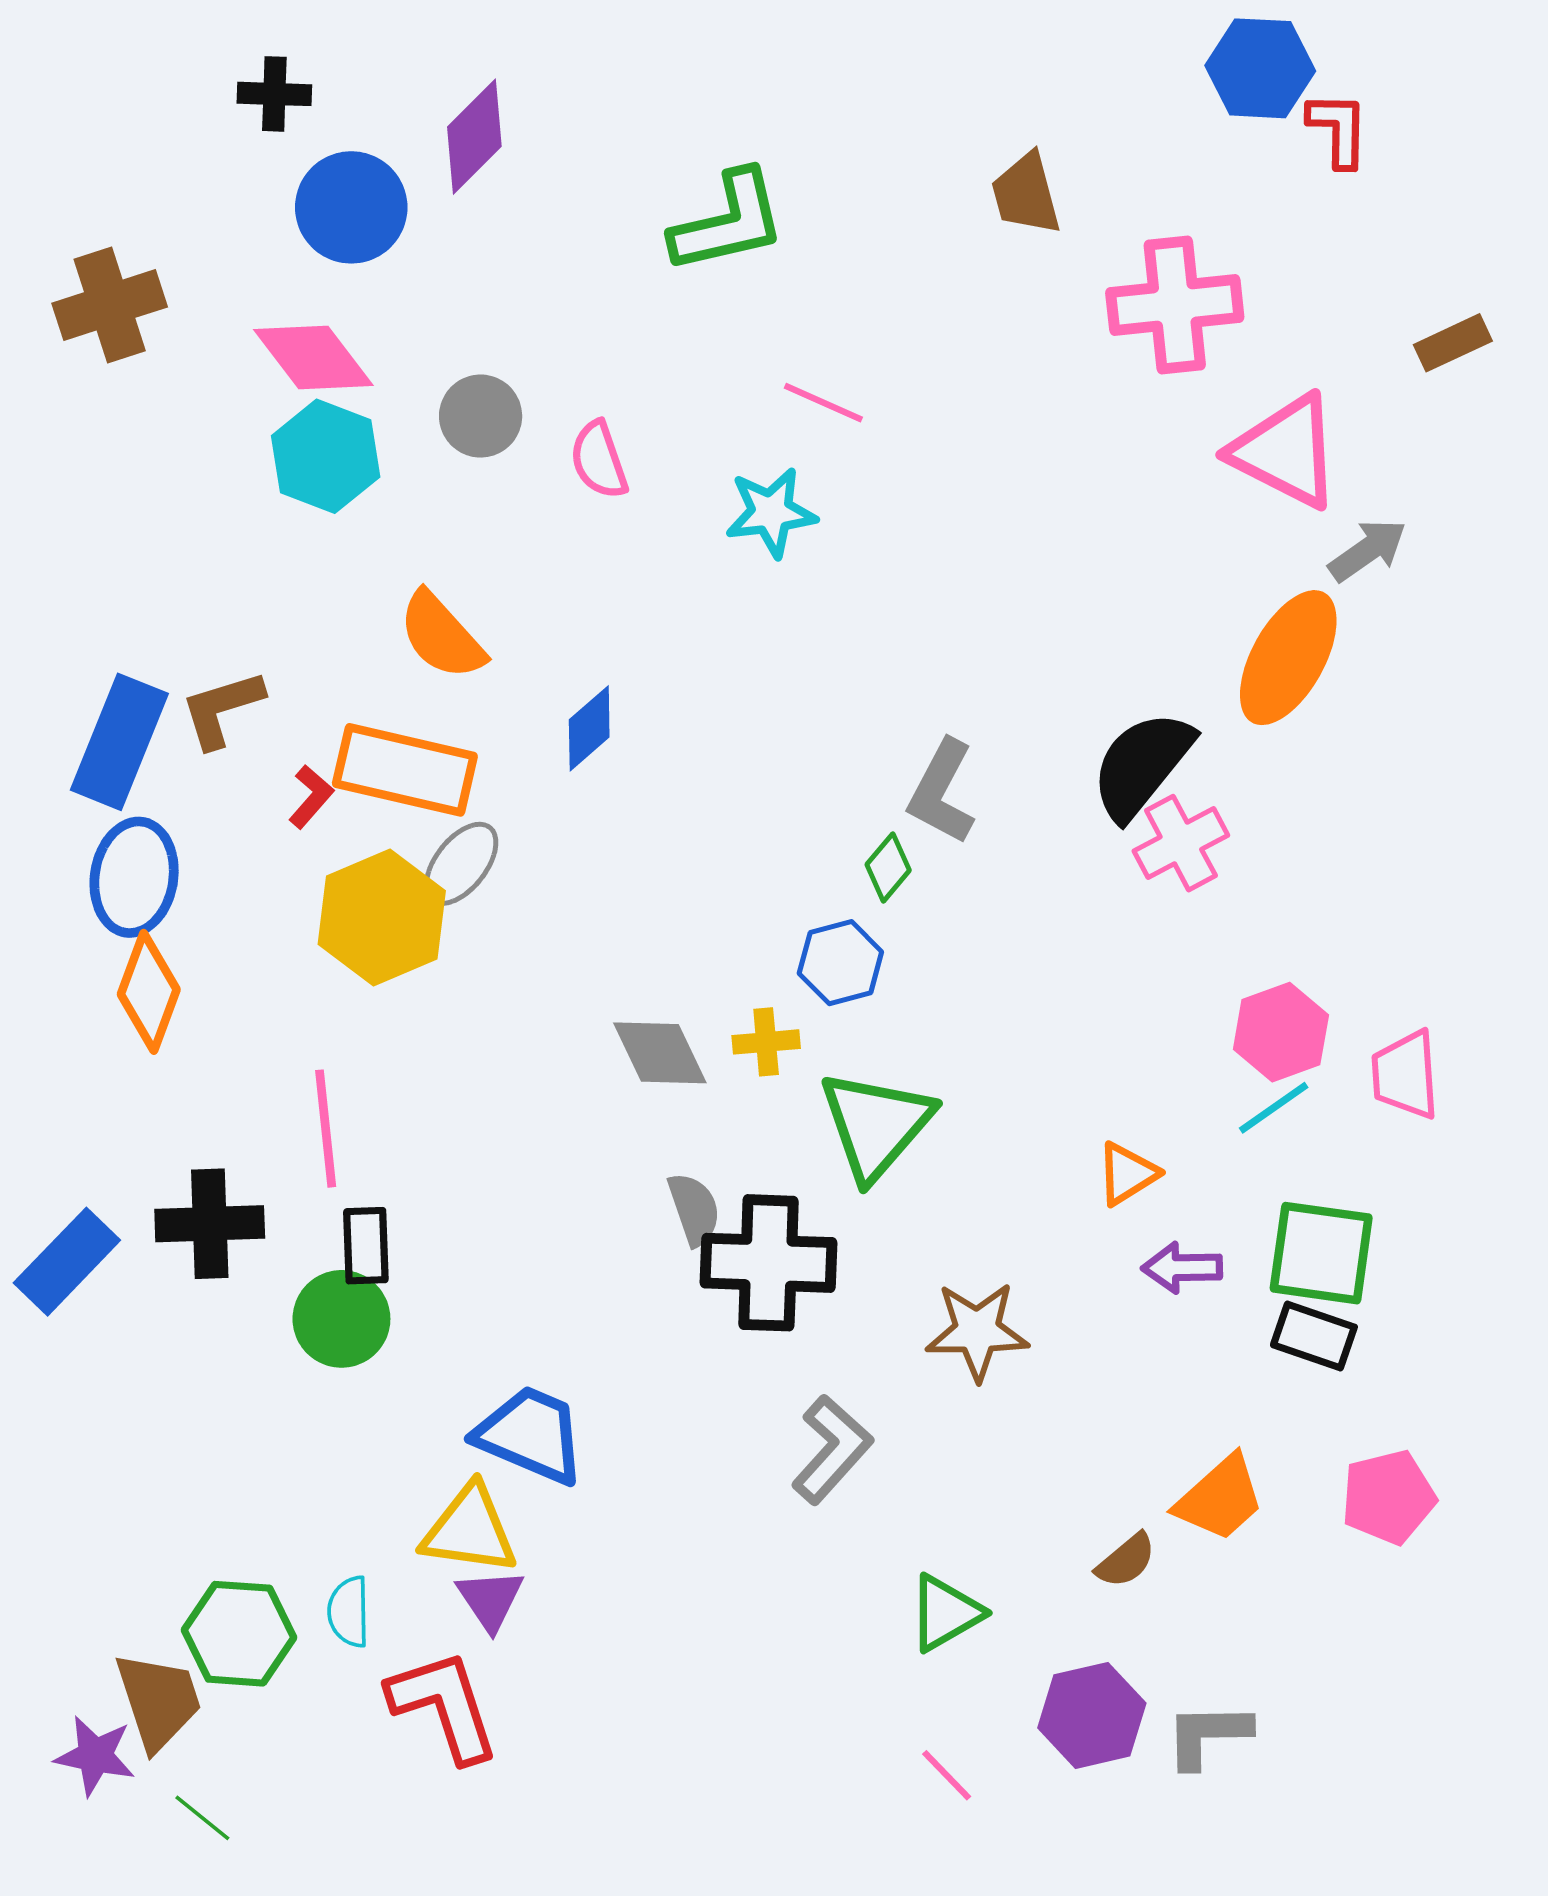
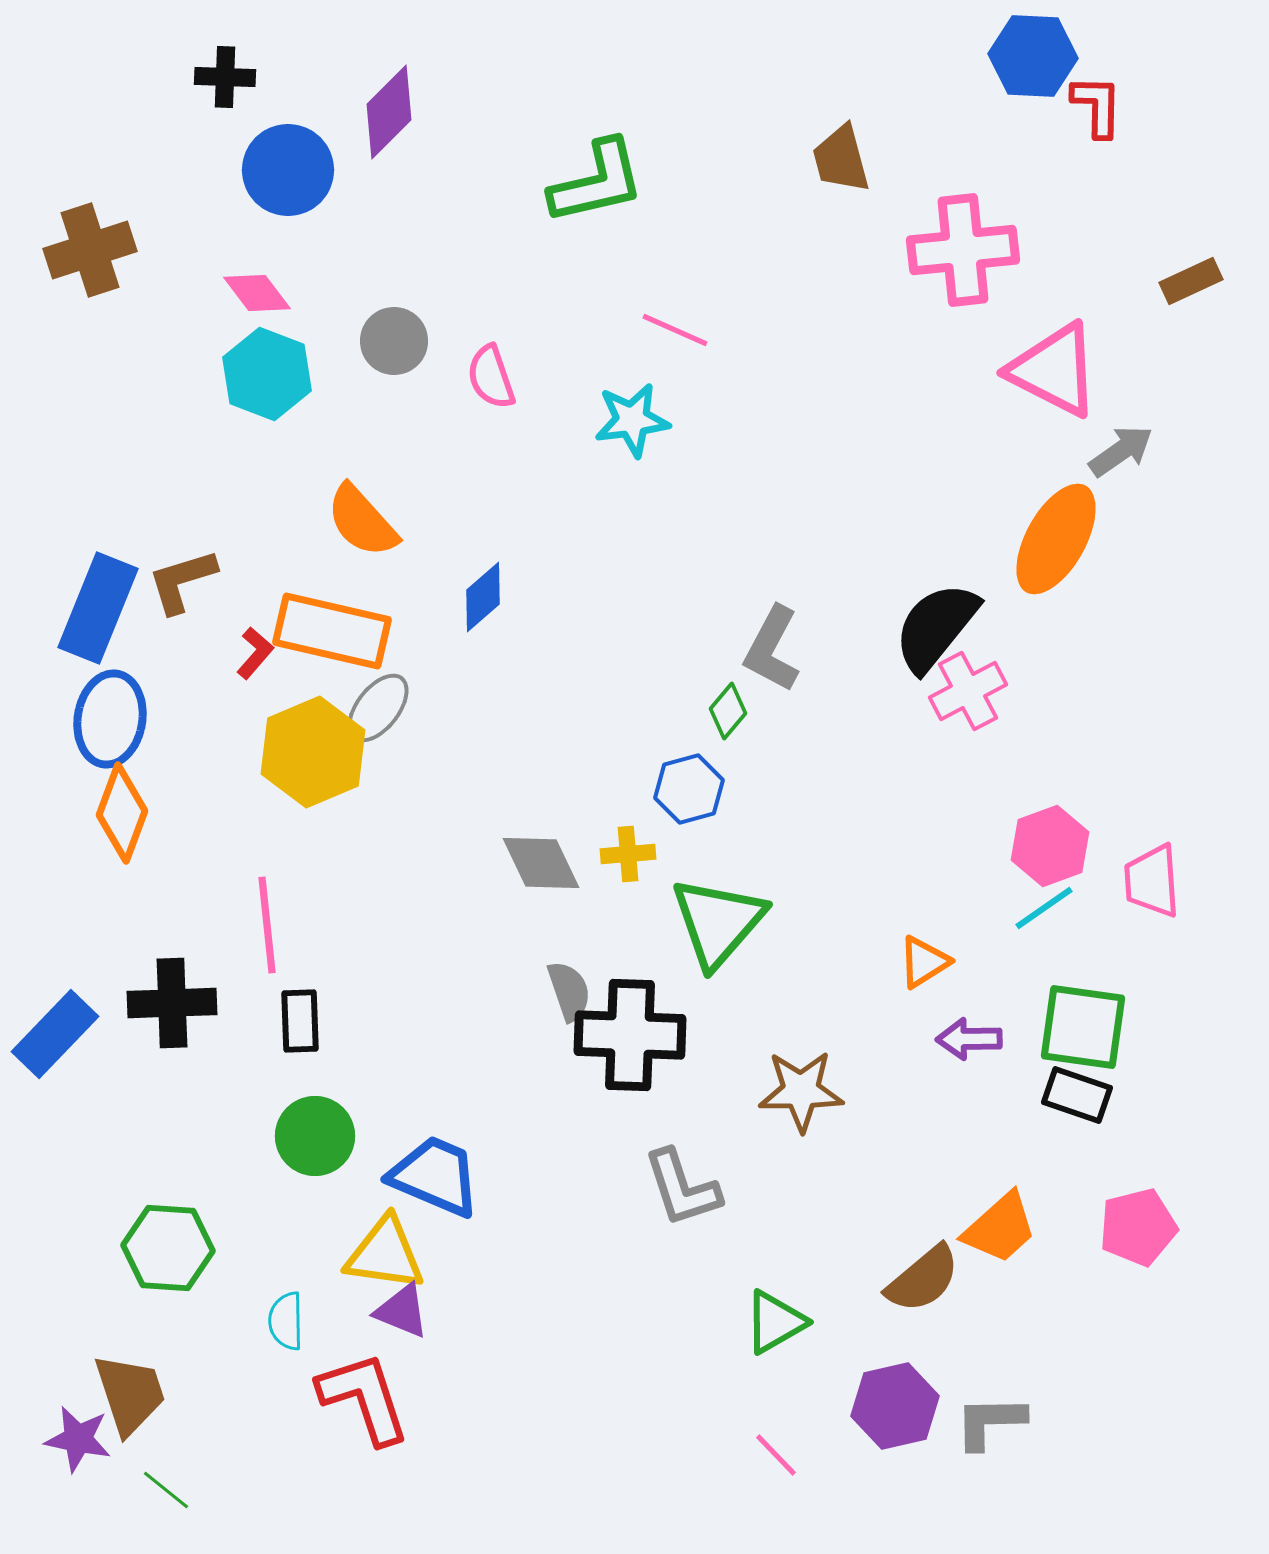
pink diamond: (313, 357) -> (257, 293), size x0.7
green circle: (341, 1319) -> (315, 1136), moved
gray L-shape: (832, 1449) -> (682, 1188), turned 120
brown semicircle: (1126, 1560) -> (923, 1279), size x1.5
purple triangle: (490, 1600) -> (402, 1311), turned -34
green hexagon: (239, 1634) -> (168, 1248), moved

